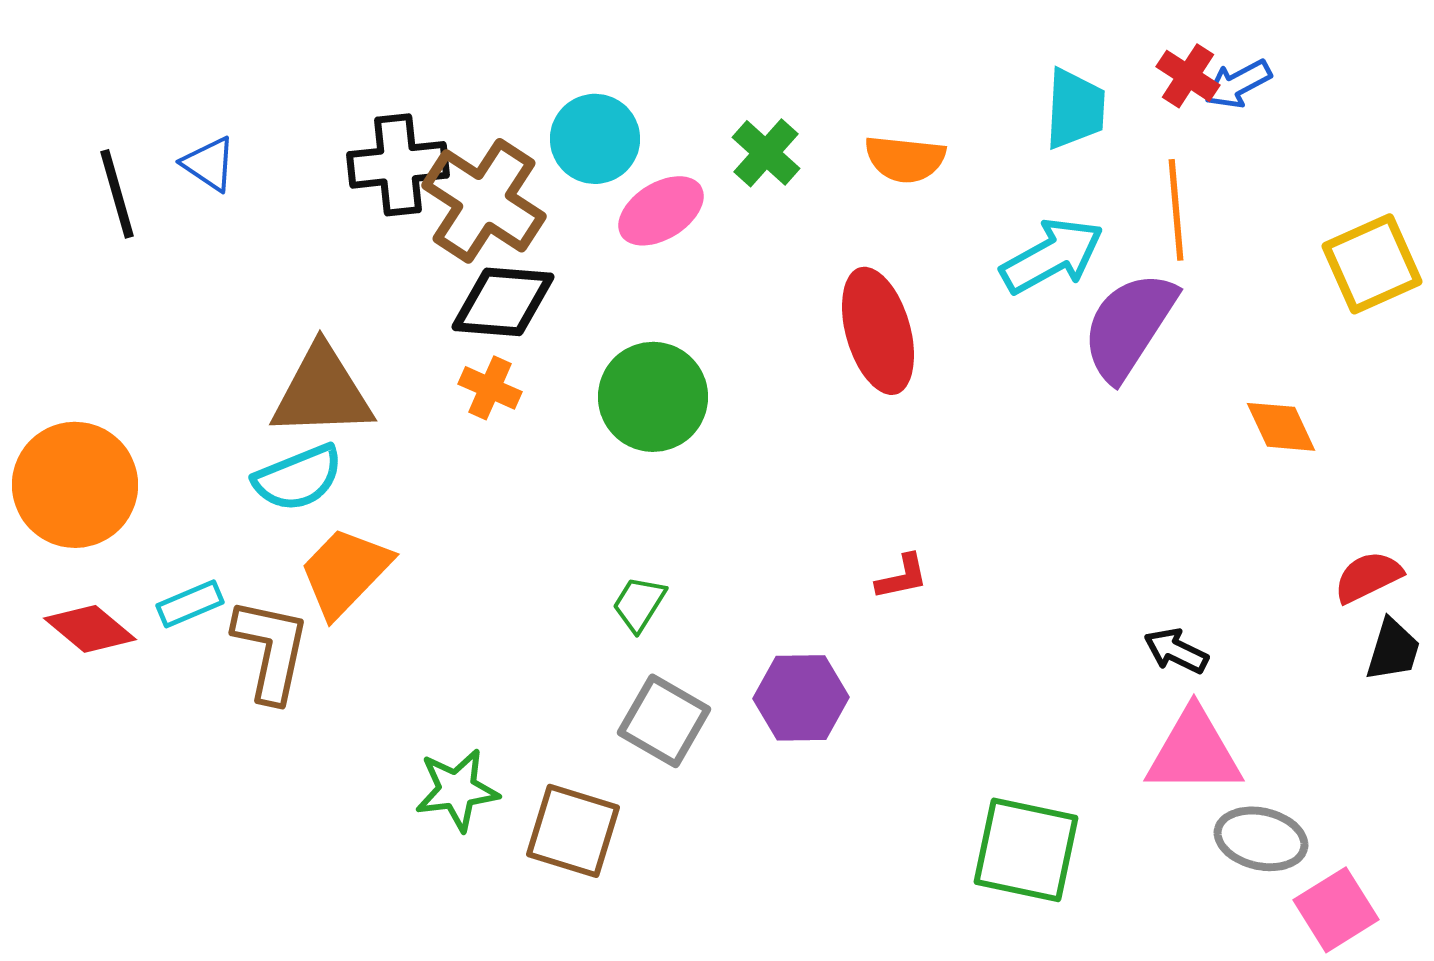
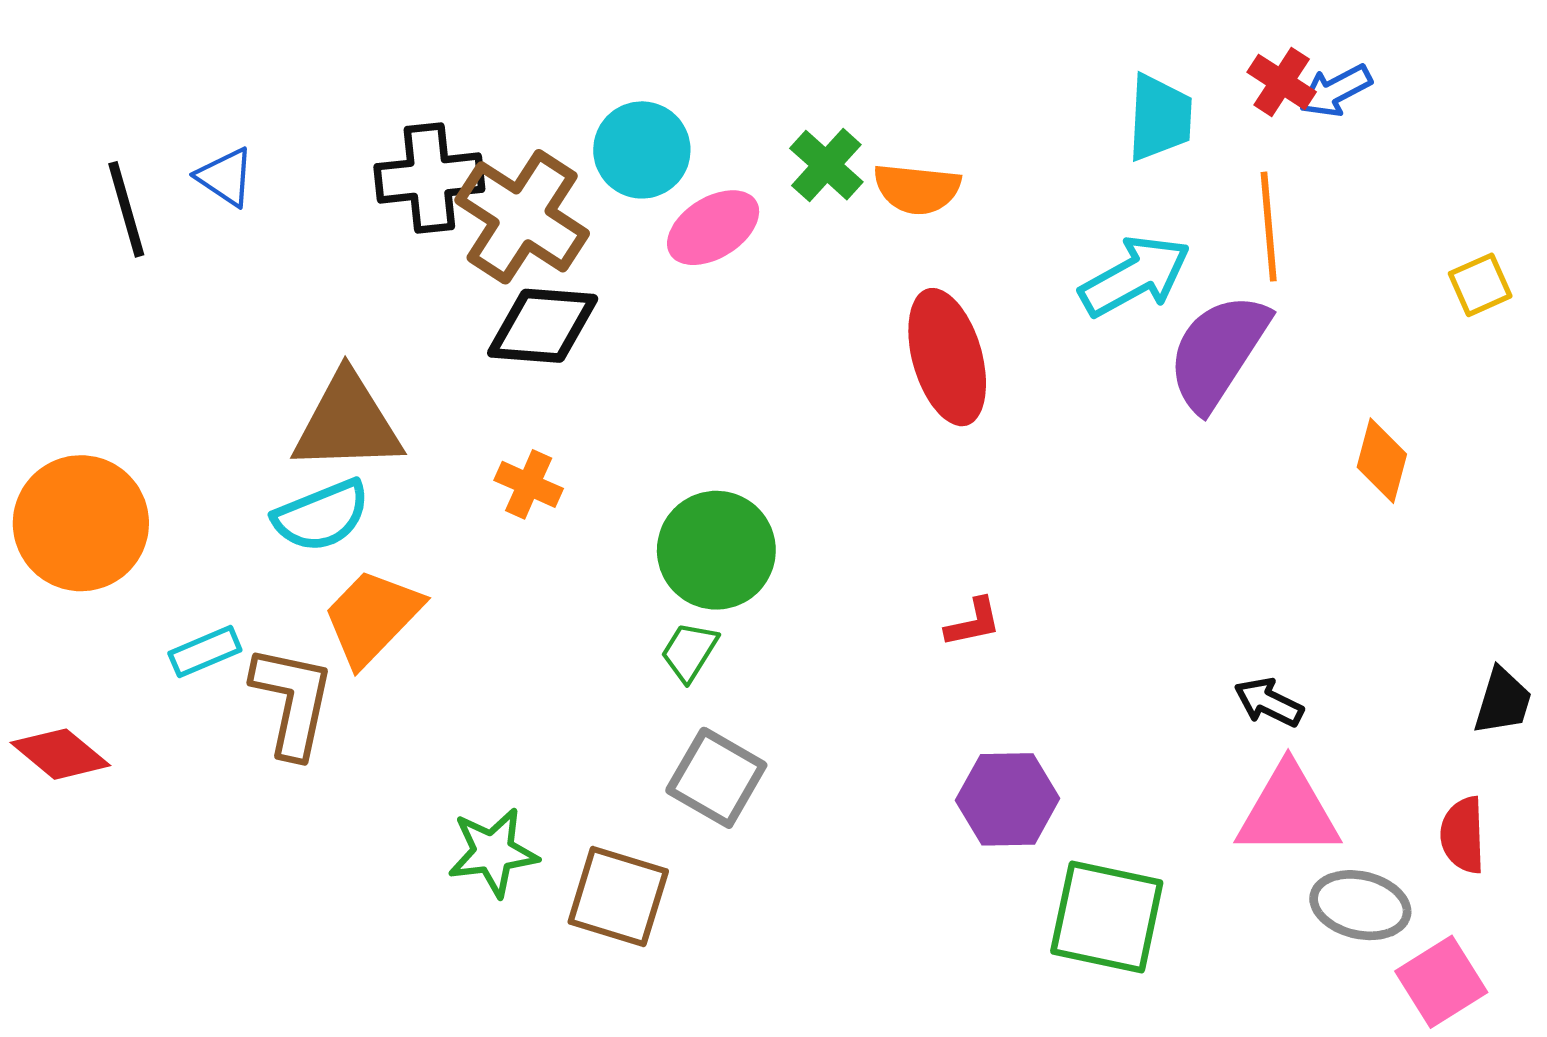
orange semicircle: (905, 159) -> (917, 189), moved
yellow square: (1372, 264) -> (1480, 285), size x0.6
orange cross: (490, 388) -> (529, 484), moved
green circle: (653, 397) -> (716, 550), moved
orange diamond: (1281, 427) -> (1382, 461), turned 40
red semicircle: (1368, 577) -> (1463, 835), moved, turned -66
red diamond: (90, 629) -> (60, 754), moved
purple hexagon: (801, 698) -> (1008, 799), moved

